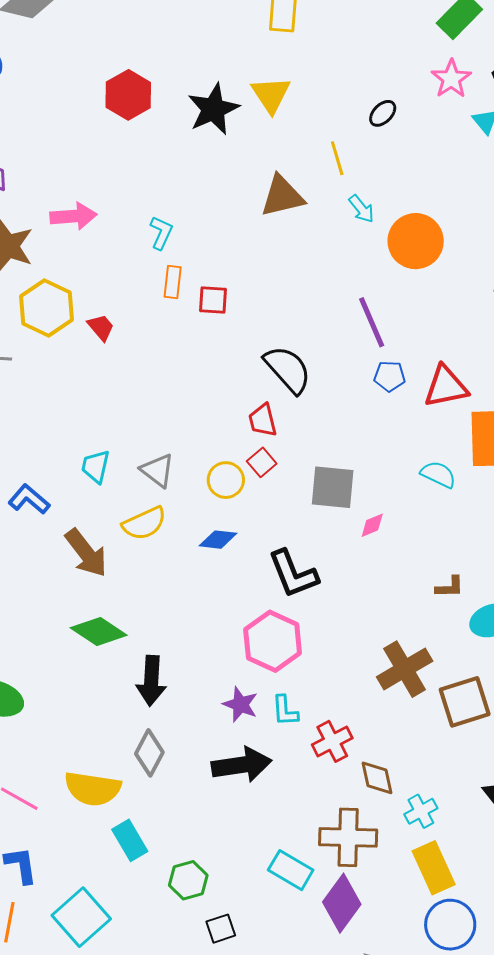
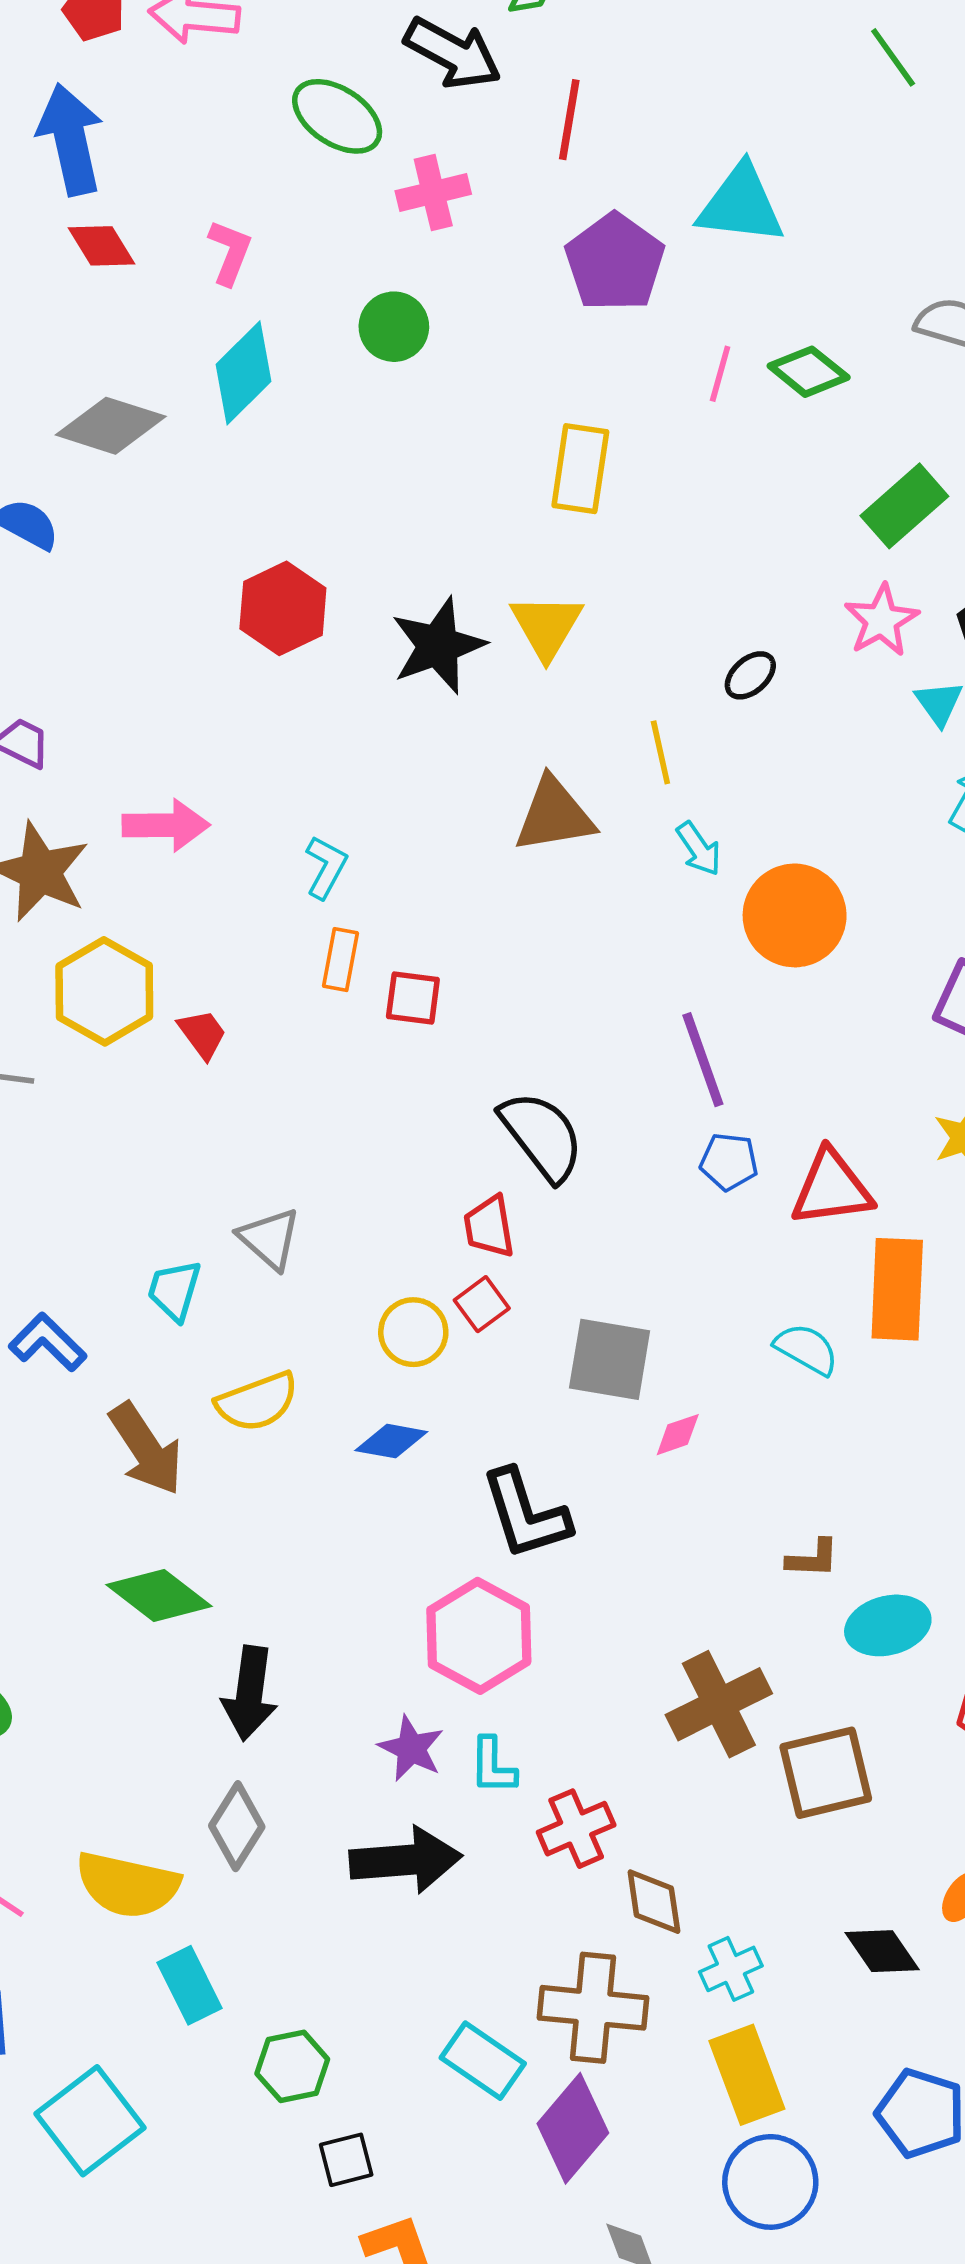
gray triangle: (157, 470) -> (269, 1239), moved

